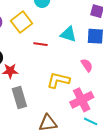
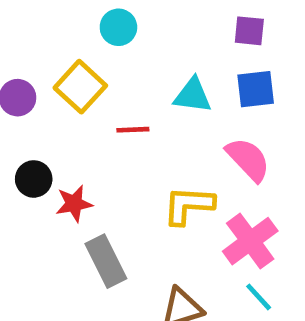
pink semicircle: (87, 65) -> (248, 159), size x1.5
cyan line: (91, 121) -> (259, 297), moved, turned 32

